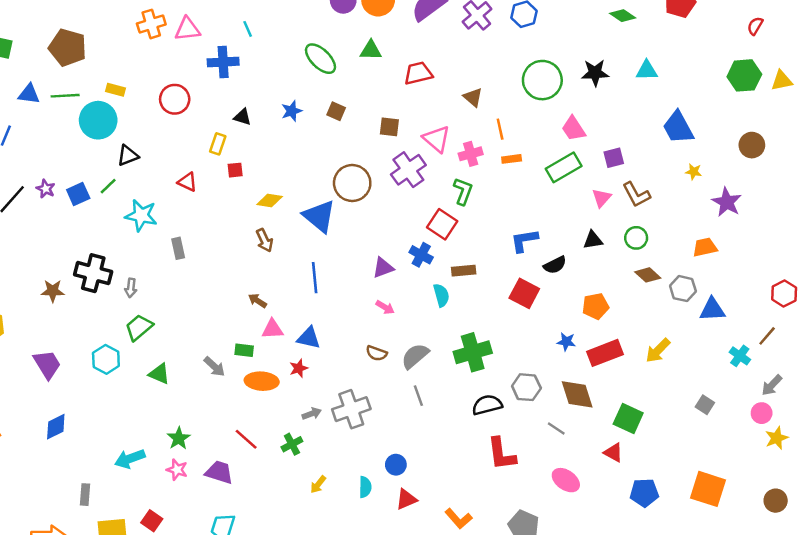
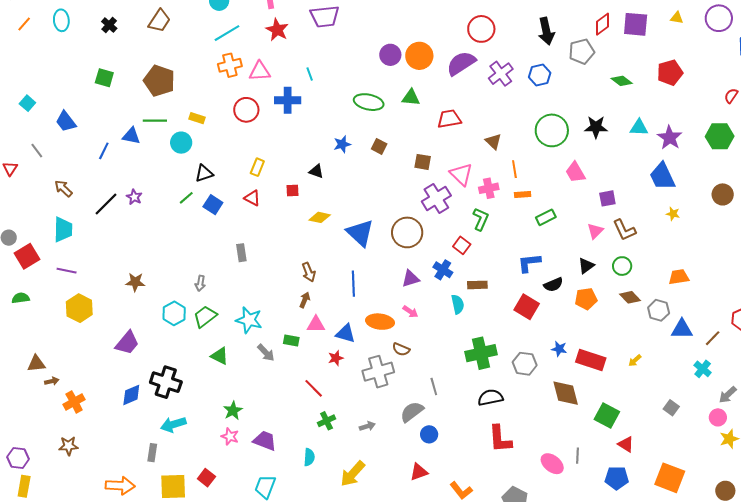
green ellipse: (320, 59) -> (369, 102), turned -36
blue triangle: (29, 94) -> (131, 136), moved
red circle: (175, 99) -> (246, 110), moved
black triangle: (242, 117) -> (316, 171), moved
cyan circle: (98, 120) -> (181, 143), size x0.7
yellow rectangle: (218, 144) -> (257, 167), moved
green rectangle: (564, 167) -> (546, 217), moved, size x0.7
brown circle: (352, 183) -> (407, 232), moved
blue square: (78, 194) -> (213, 205), moved, turned -36
purple star: (727, 202) -> (670, 138), moved
cyan star: (141, 215) -> (249, 320), moved
red square: (442, 224) -> (462, 245), size x0.7
brown arrow: (264, 240) -> (309, 272), moved
black triangle: (593, 240) -> (586, 266), turned -30
black cross: (93, 273) -> (166, 382), moved
brown arrow: (257, 301) -> (305, 300), turned 77
orange pentagon: (596, 306) -> (586, 299), moved
brown line: (767, 336) -> (713, 338), moved
yellow arrow: (658, 350) -> (635, 361), size x0.6
red rectangle: (605, 353) -> (591, 360), turned 36
gray semicircle: (415, 356) -> (412, 412), moved
cyan hexagon: (106, 359) -> (174, 313), moved
purple trapezoid: (47, 364) -> (127, 343), turned 68
orange ellipse: (262, 381) -> (380, 322), moved
gray hexagon: (526, 387) -> (525, 364), moved
gray cross: (351, 409) -> (378, 372), moved
gray arrow: (312, 414) -> (367, 426), moved
gray line: (556, 429) -> (577, 456), moved, turned 56
red line: (246, 439) -> (314, 388), moved
red triangle: (613, 453) -> (626, 444), moved
cyan arrow: (130, 459) -> (173, 424), moved
blue circle: (396, 465) -> (429, 434), moved
yellow arrow: (318, 484) -> (353, 474), moved, size x1.8
cyan semicircle: (365, 487) -> (309, 457), moved

